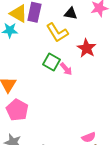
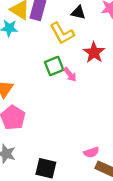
green square: (52, 62) -> (54, 66), turned 36

